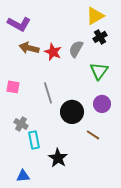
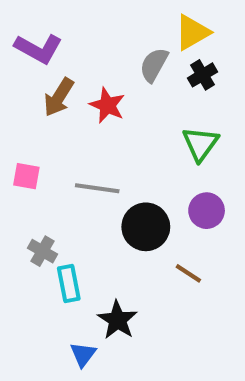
brown arrow: (29, 48) -> (59, 97), turned -72
gray semicircle: (76, 49) -> (154, 65), moved
gray line: (48, 93) -> (97, 188), turned -65
blue triangle: (23, 176) -> (83, 354), moved, turned -48

